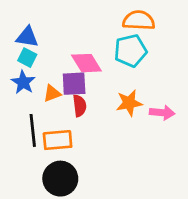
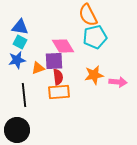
orange semicircle: (139, 20) -> (88, 15), moved, turned -120
blue star: (23, 82) -> (17, 60), turned 30
orange rectangle: (58, 140) -> (59, 92), moved
black circle: (60, 179) -> (17, 130), moved

